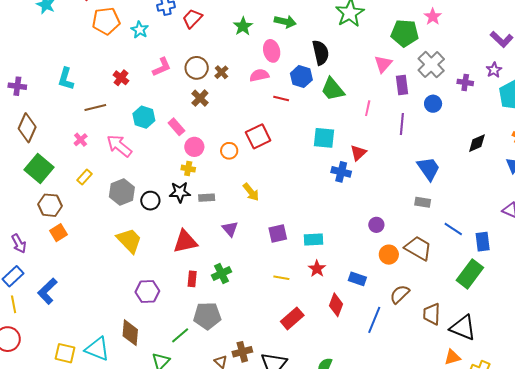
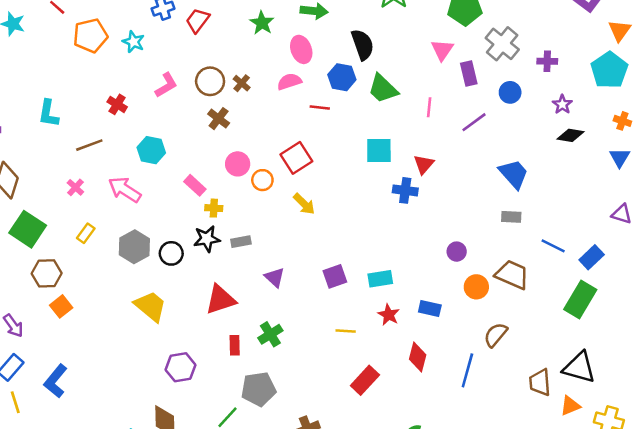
purple star: (494, 70) -> (562, 104), moved
purple line: (402, 124) -> (474, 122), turned 55
pink rectangle: (176, 127) -> (195, 185), moved
black diamond: (477, 143) -> (570, 135), turned 40
pink circle: (194, 147) -> (238, 164), moved
yellow arrow: (251, 192) -> (304, 204), moved
blue rectangle: (483, 242) -> (592, 257), turned 60
blue rectangle: (357, 279) -> (430, 308), moved
brown trapezoid: (432, 314) -> (540, 382), moved

